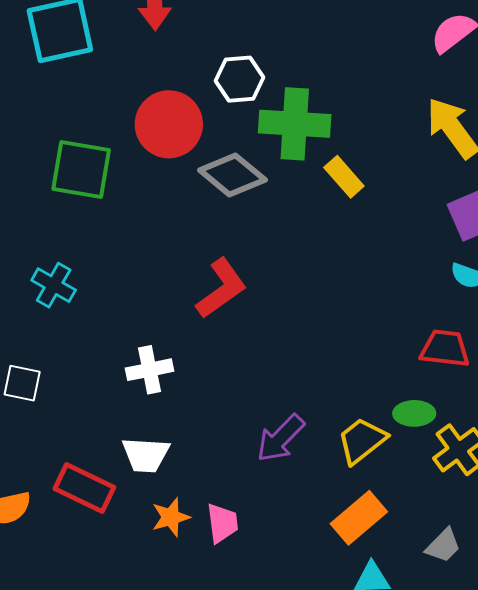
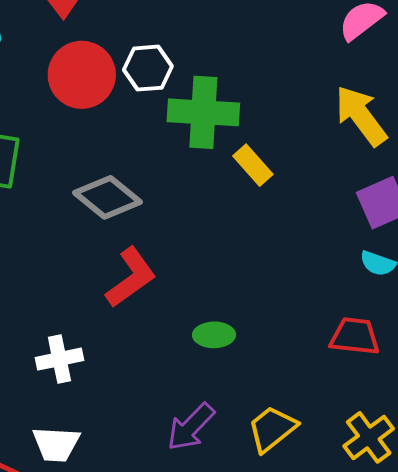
red circle: (169, 124) -> (82, 75), moved
gray diamond: (232, 175) -> (107, 197), moved
green ellipse: (414, 413) -> (214, 335), moved

